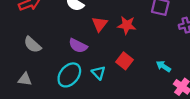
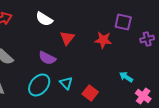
red star: (127, 25) -> (103, 40), moved
red square: (125, 61) -> (90, 93), moved

